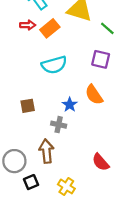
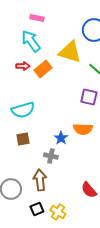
cyan semicircle: (54, 65) -> (23, 110), moved
orange semicircle: (94, 95) -> (83, 129), turned -54
black square: (31, 182) -> (37, 209), moved

